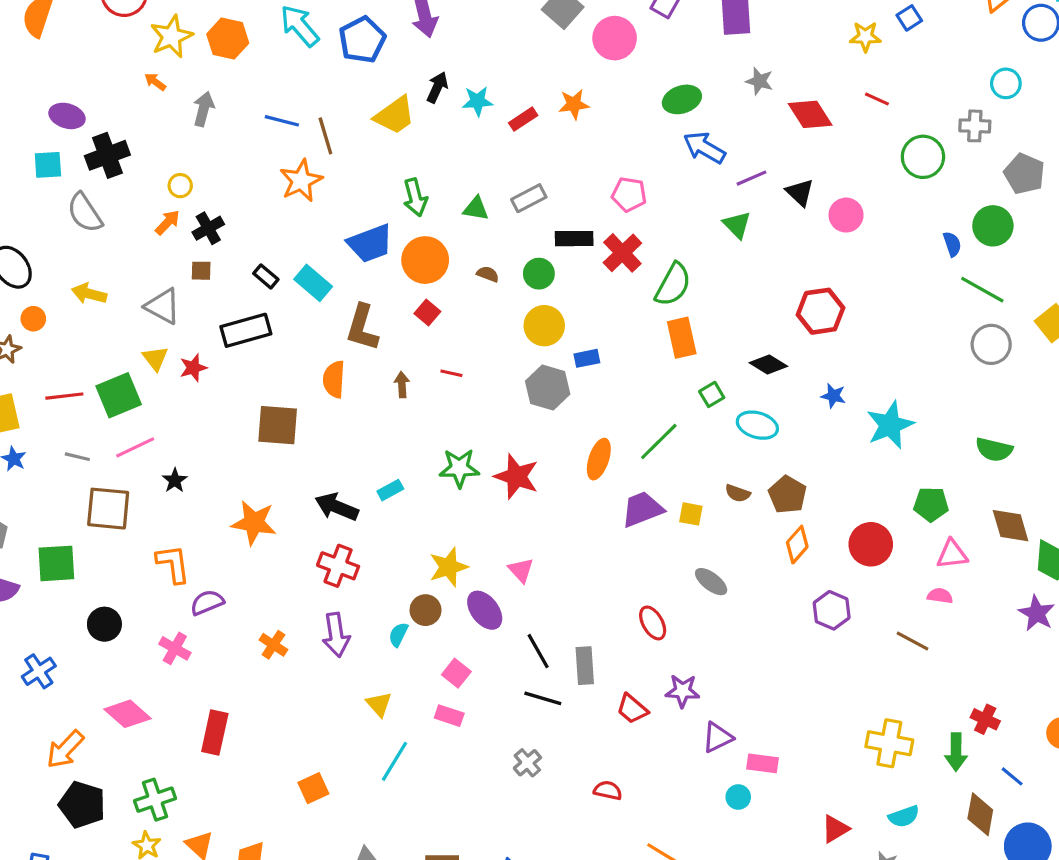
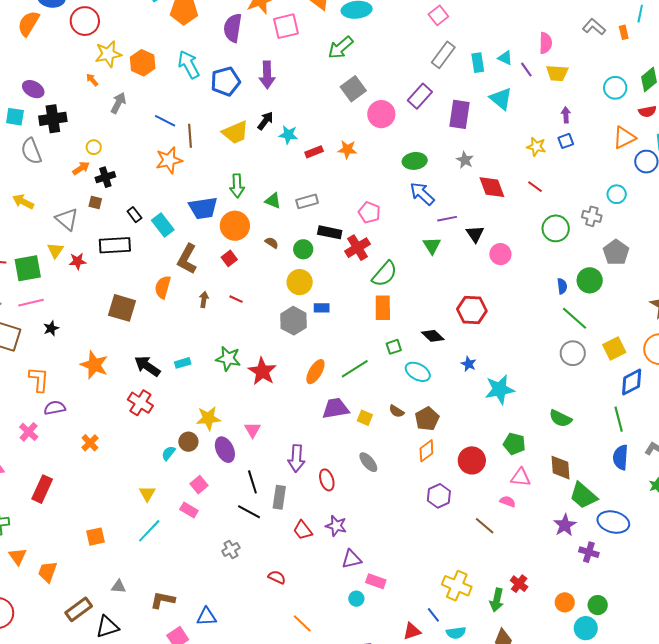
purple arrow: (336, 635) -> (296, 458), moved
blue line: (1012, 776) -> (433, 615), moved

